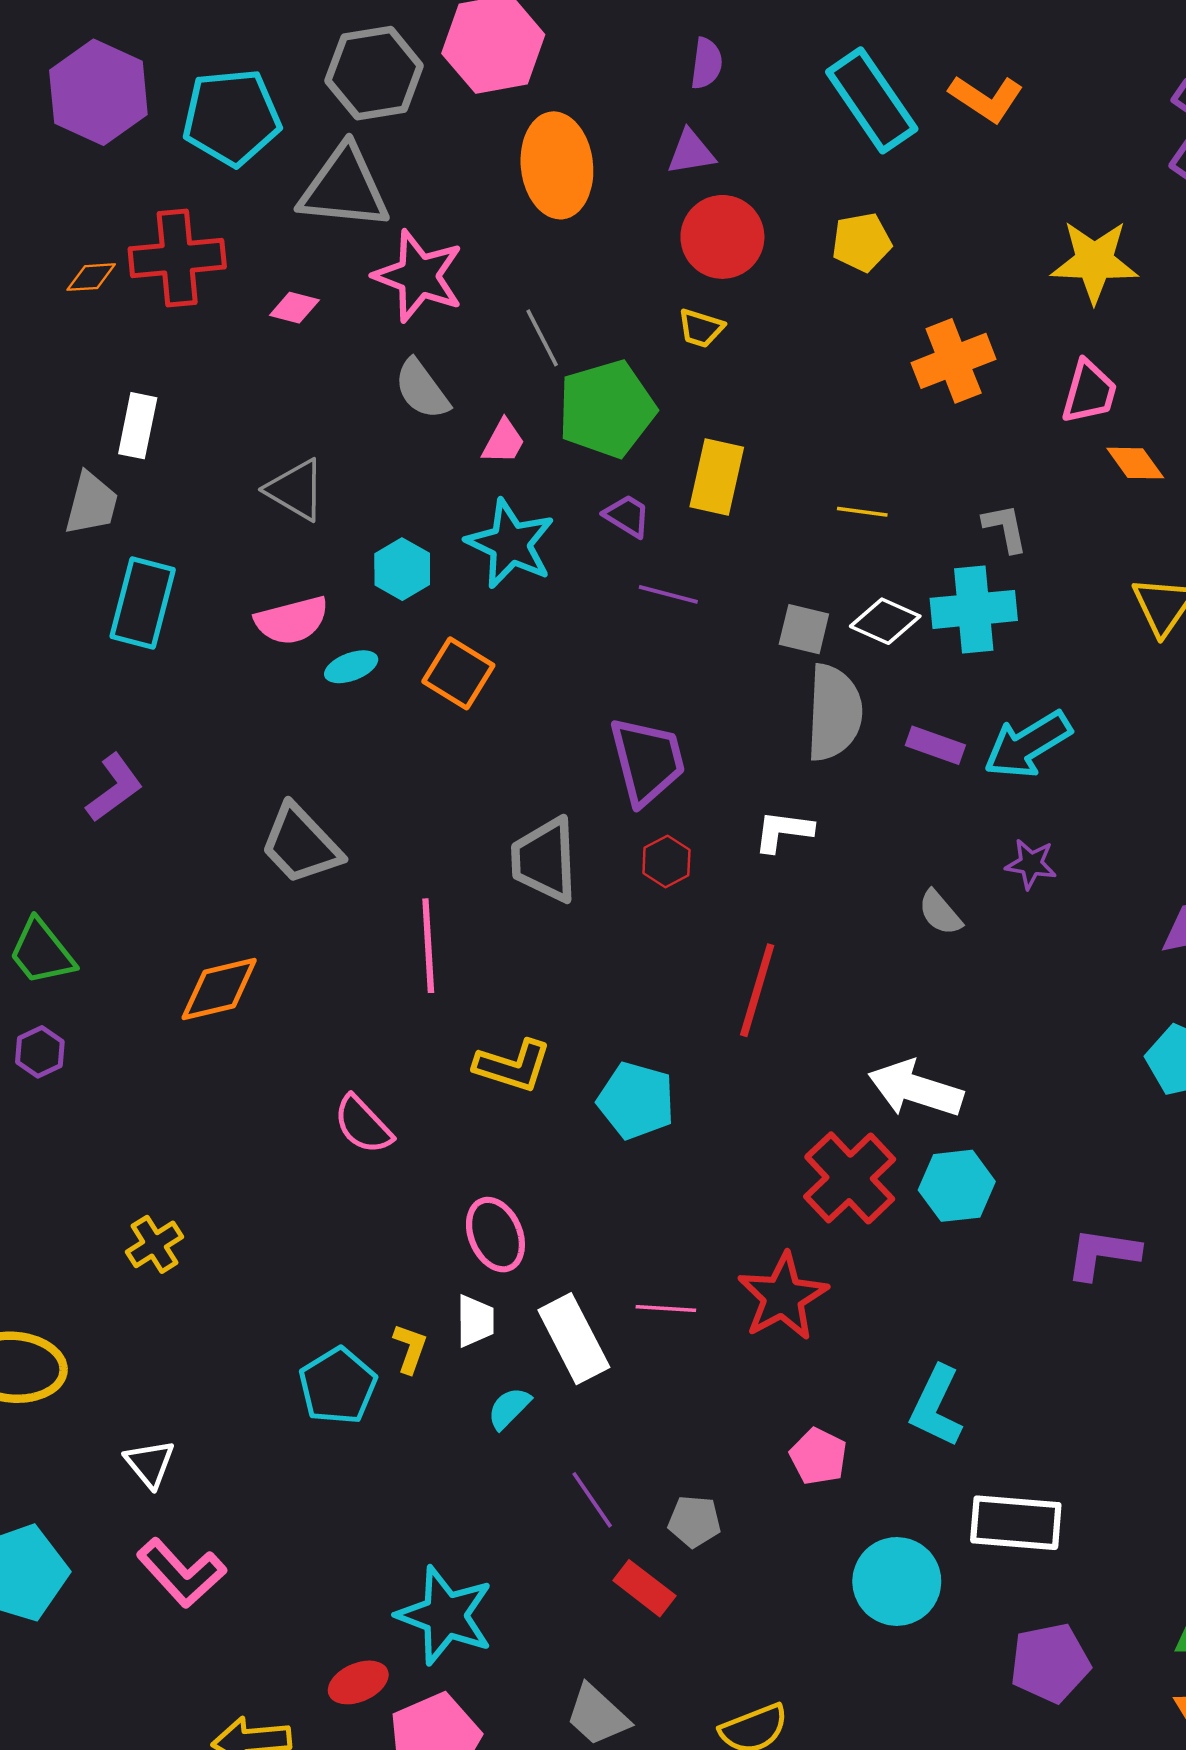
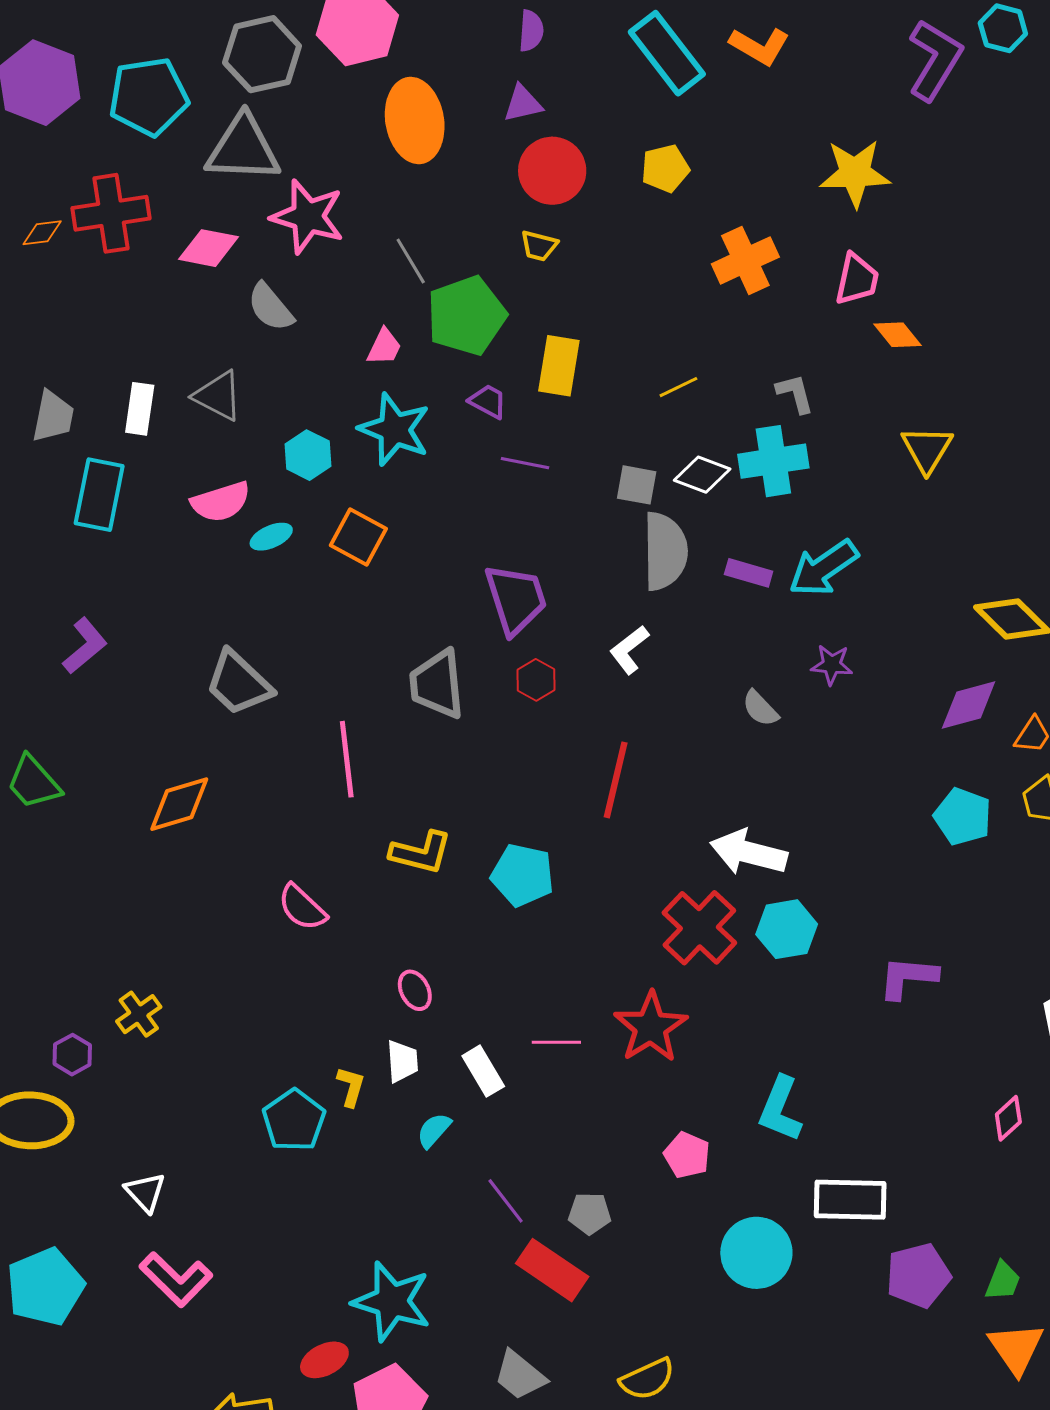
pink diamond: (294, 308) -> (208, 248), size x1.5
gray semicircle: (422, 389) -> (270, 307), moved
white rectangle: (138, 426) -> (140, 409), moved
yellow line: (862, 512) -> (678, 387), turned -30
white L-shape: (783, 831) -> (629, 650), turned -42
purple hexagon: (40, 1052) -> (72, 1055), moved
pink ellipse: (495, 1235) -> (415, 990), size x0.7
white rectangle: (574, 1339) -> (483, 1071), size x0.7
red rectangle: (644, 1588) -> (552, 1270), size x1.4
purple pentagon: (1050, 1663) -> (918, 1275), moved

